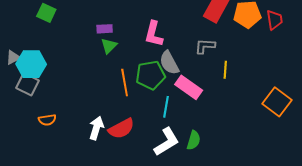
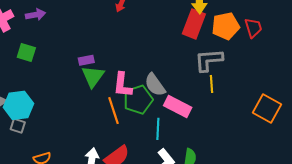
pink L-shape: (154, 34) -> (123, 85), moved
green triangle: (109, 46) -> (93, 76), size x1.4
gray L-shape: (205, 46) -> (209, 60), moved, size x1.4
gray square: (28, 84) -> (18, 126), size x0.7

